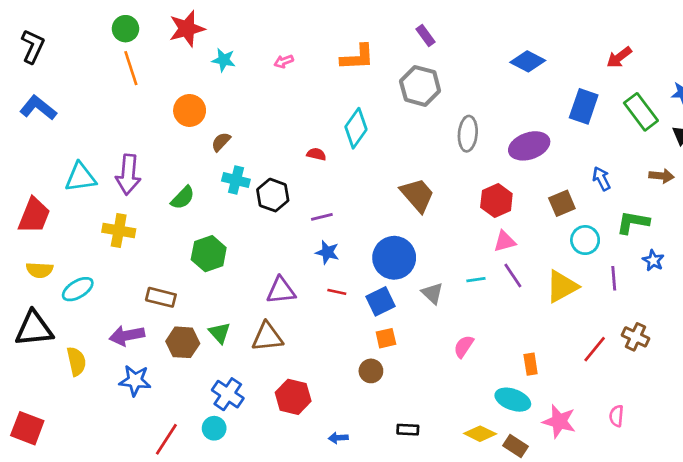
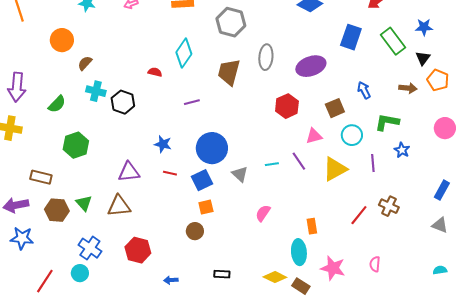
brown trapezoid: (417, 195) -> (229, 72), moved, turned -124
purple line: (322, 217) -> (192, 102), moved
pink triangle: (505, 241) -> (314, 136), moved
cyan ellipse: (513, 400) -> (299, 252), turned 65

